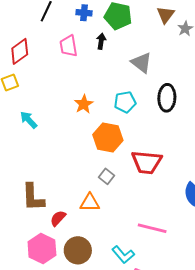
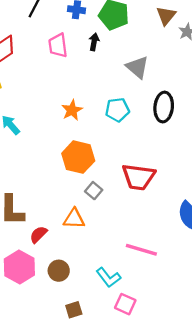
orange hexagon: (108, 138) -> (78, 157), moved
brown circle: (78, 250) -> (59, 271), size x0.7

